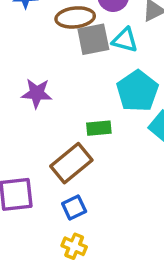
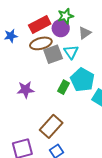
cyan triangle: (125, 40) -> (71, 52), turned 49
green rectangle: (99, 128) -> (64, 87), moved, turned -48

